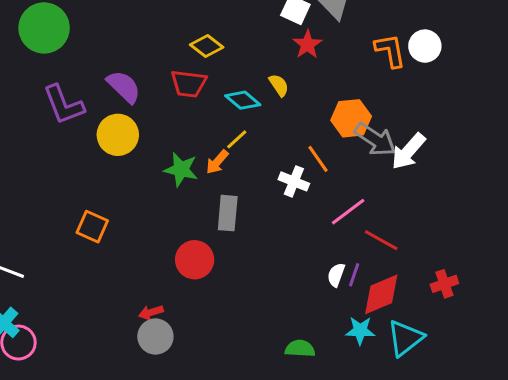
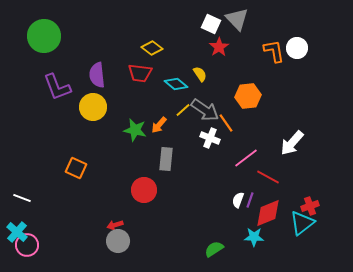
purple semicircle: (124, 87) -> (97, 75), turned -140
yellow line: (237, 139) -> (183, 110), moved
gray arrow: (375, 139) -> (205, 110), moved
white arrow: (408, 151) -> (292, 143), moved
cyan triangle: (405, 338) -> (302, 223), moved
green semicircle: (300, 349) -> (214, 249), turned -36

